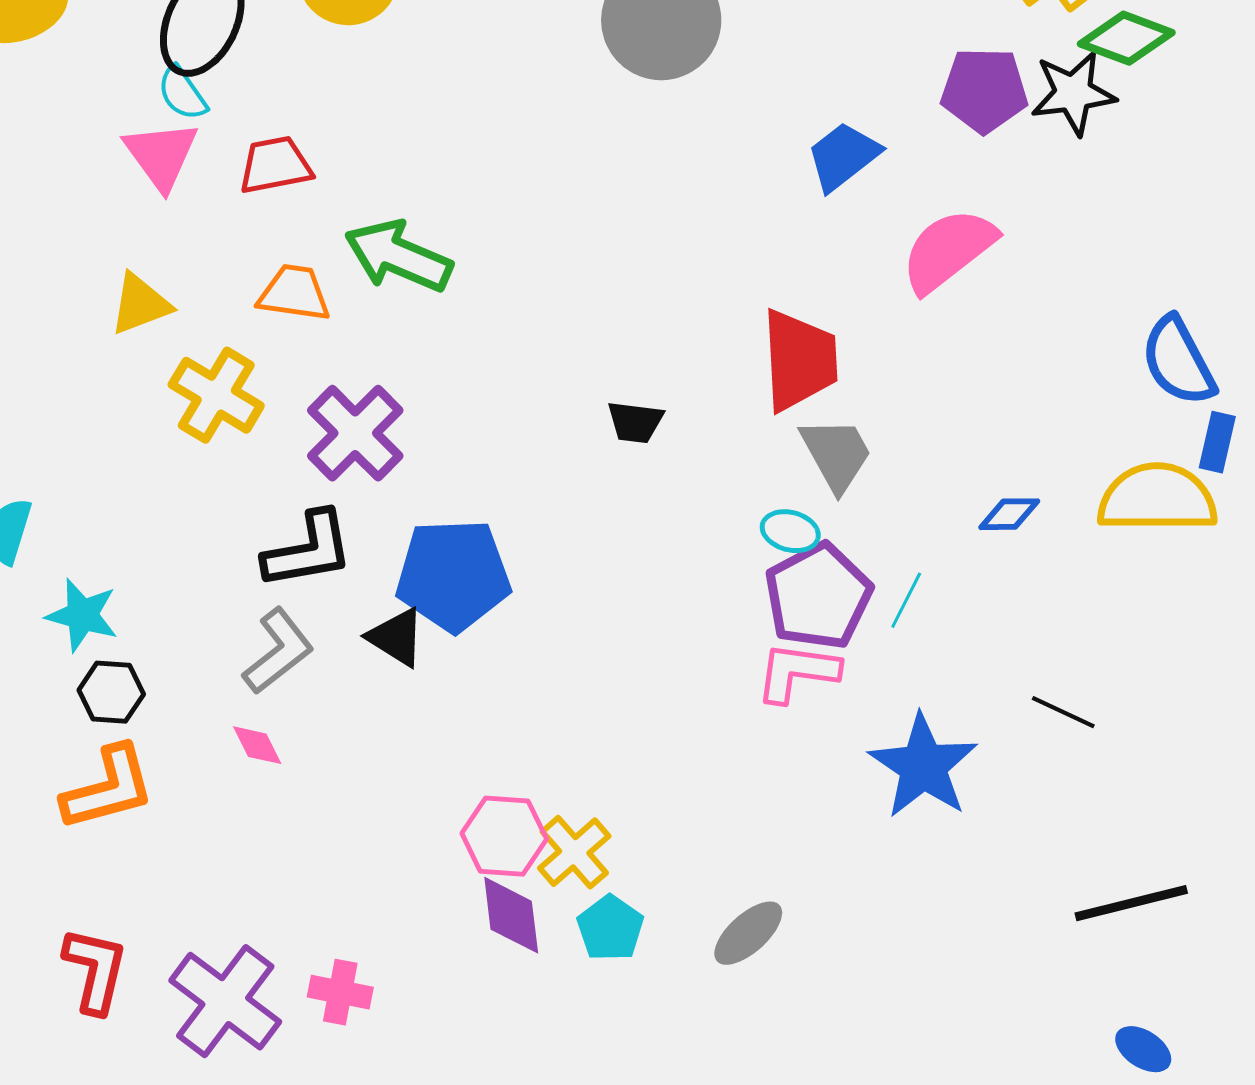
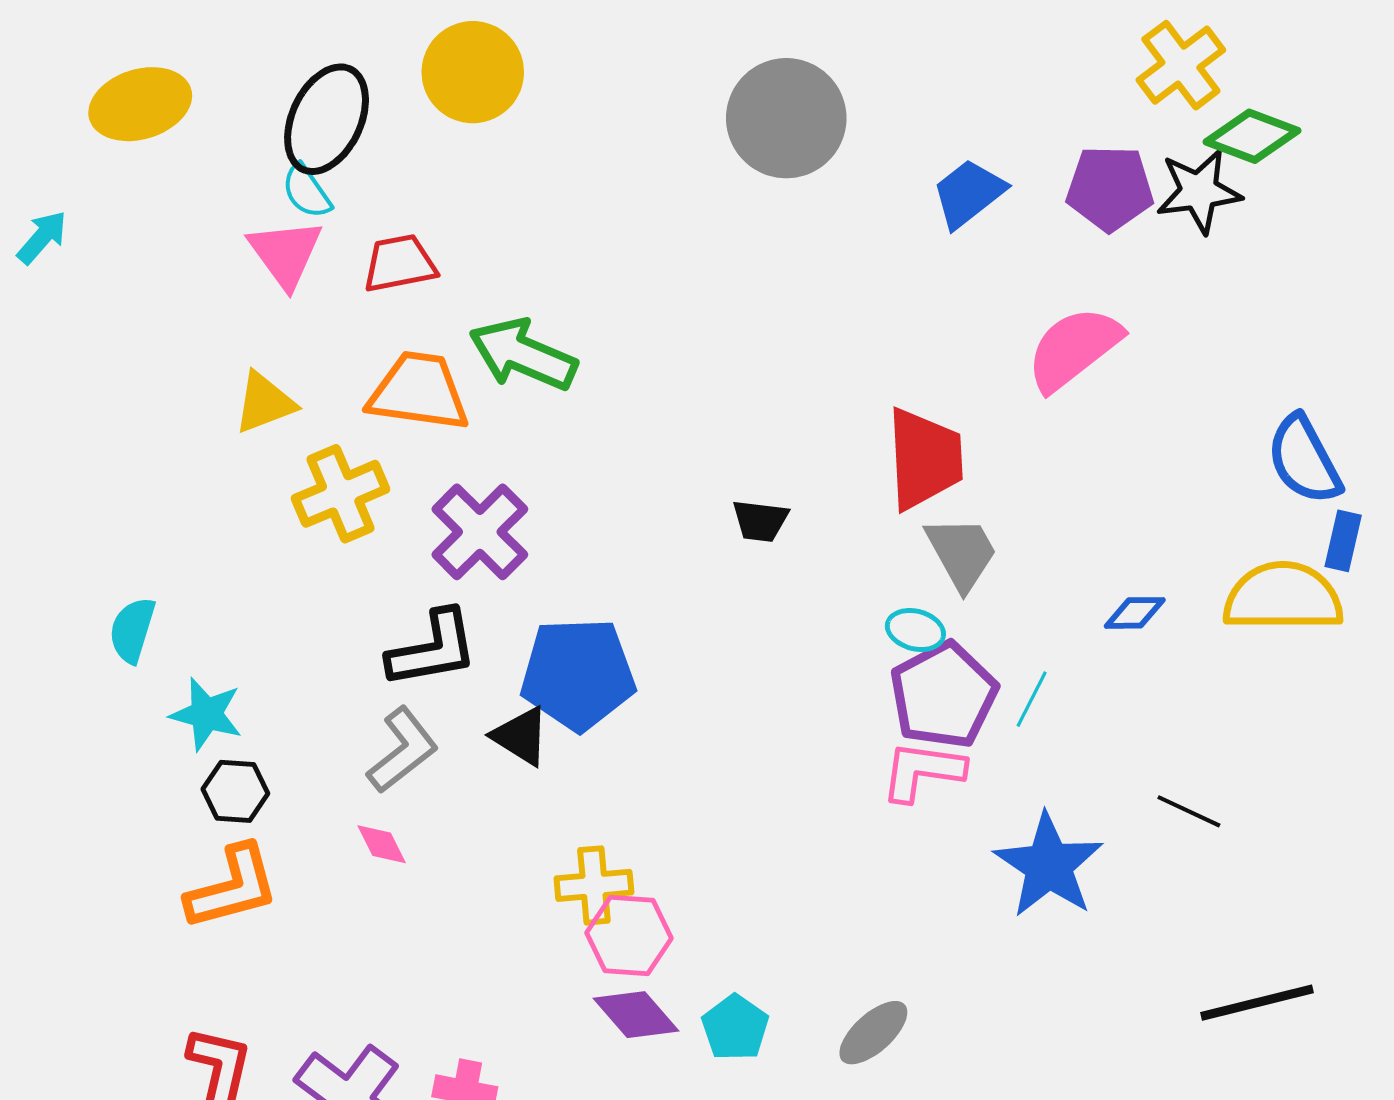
blue trapezoid: (843, 156) -> (969, 193), moved
orange trapezoid: (294, 293) -> (419, 392), size x1.4
yellow cross: (216, 395) -> (341, 494), turned 36
yellow cross: (574, 852) -> (594, 885), moved, turned 36
purple diamond: (511, 915) -> (636, 1015), turned -34

